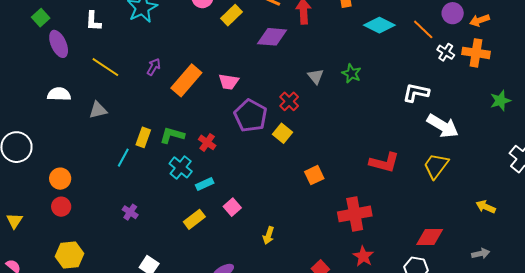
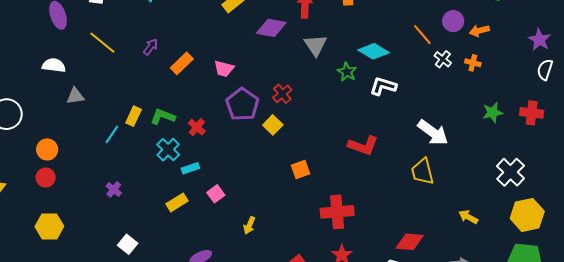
cyan diamond: (379, 25) -> (374, 51), moved
orange cross: (476, 53) -> (473, 63), size x0.6
gray triangle: (316, 76) -> (316, 45), moved, size x1.4
orange rectangle: (186, 80) -> (182, 63), size x0.7
white L-shape: (416, 93) -> (383, 86), moved
gray triangle: (98, 110) -> (75, 96), moved
red L-shape: (384, 162) -> (363, 146), moved
yellow trapezoid: (436, 166) -> (423, 172), turned -56

